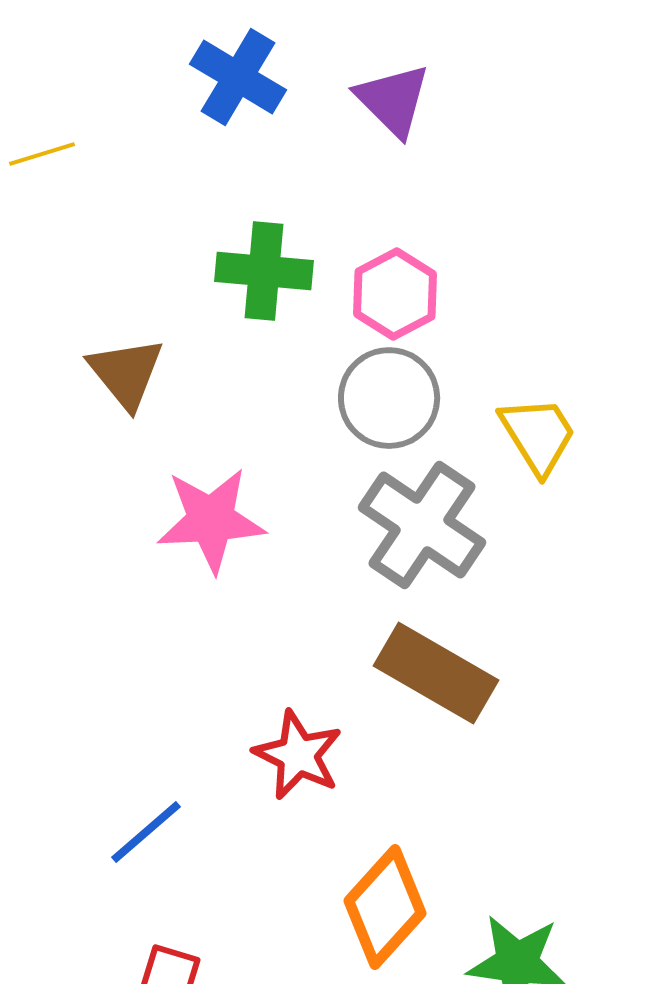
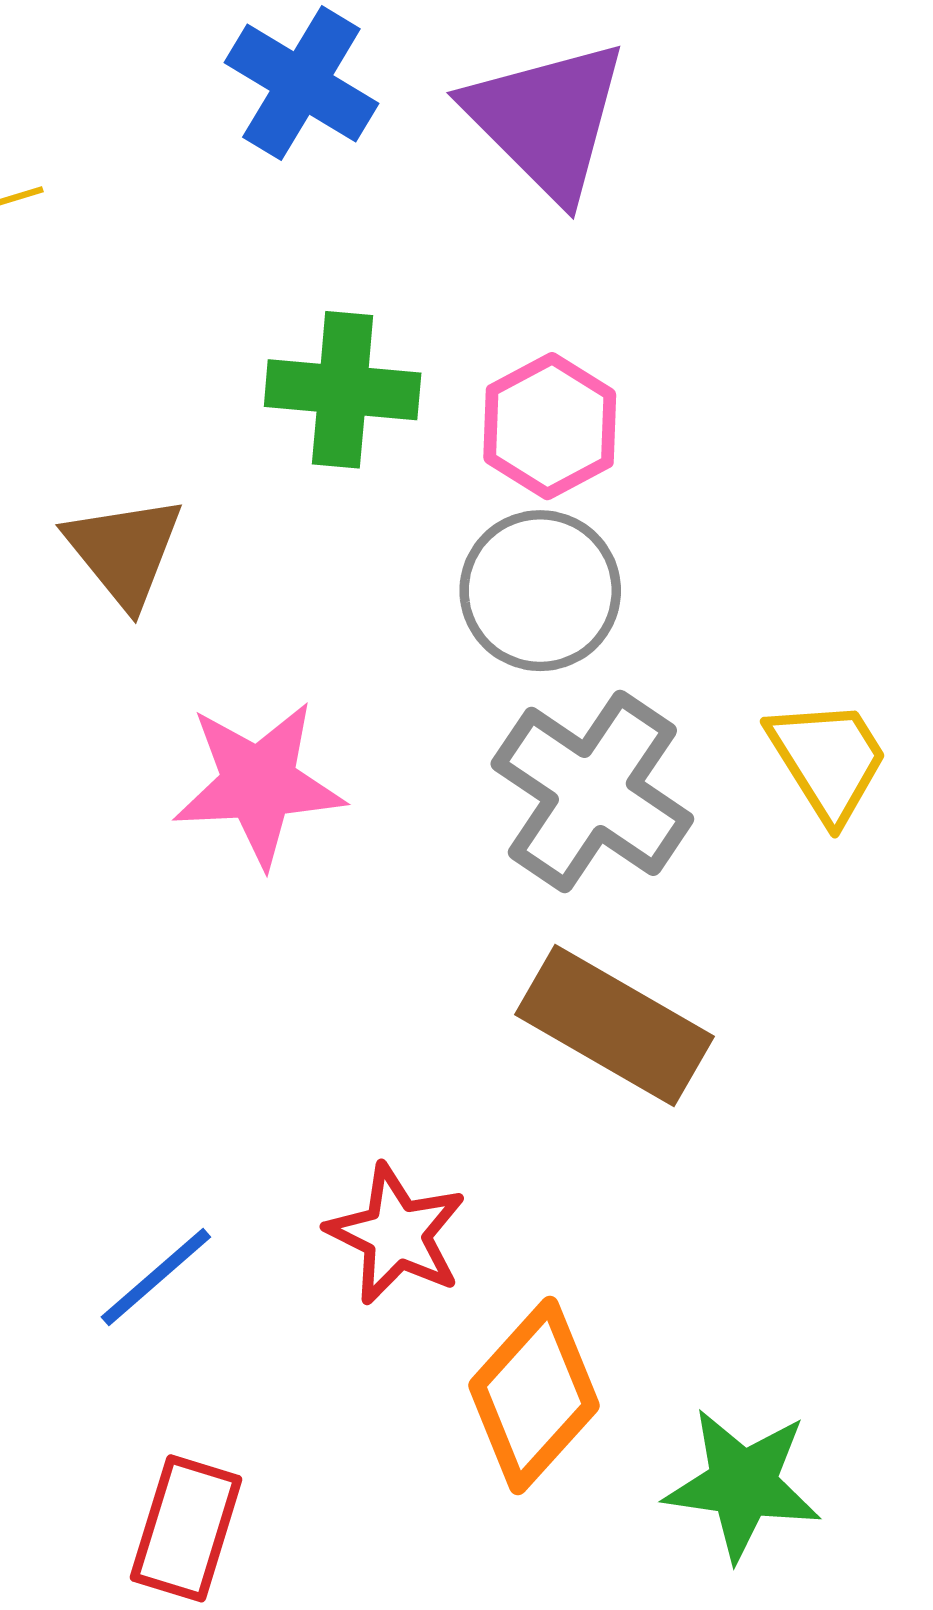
purple triangle: (393, 100) -> (547, 119), size x1.4
yellow trapezoid: (538, 435) -> (828, 760), moved
red star: (298, 755) -> (396, 1234), moved

